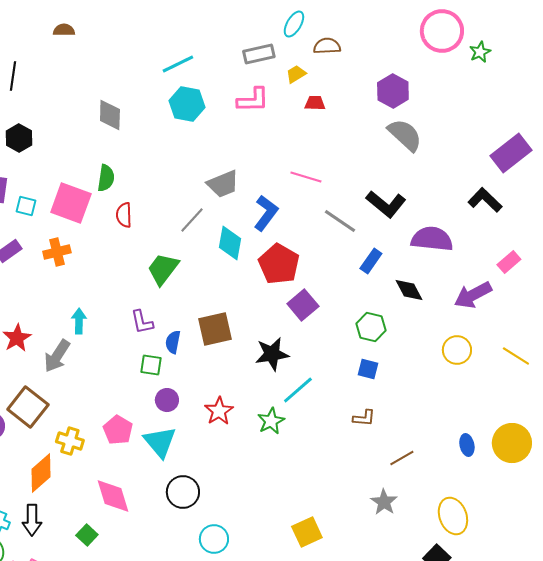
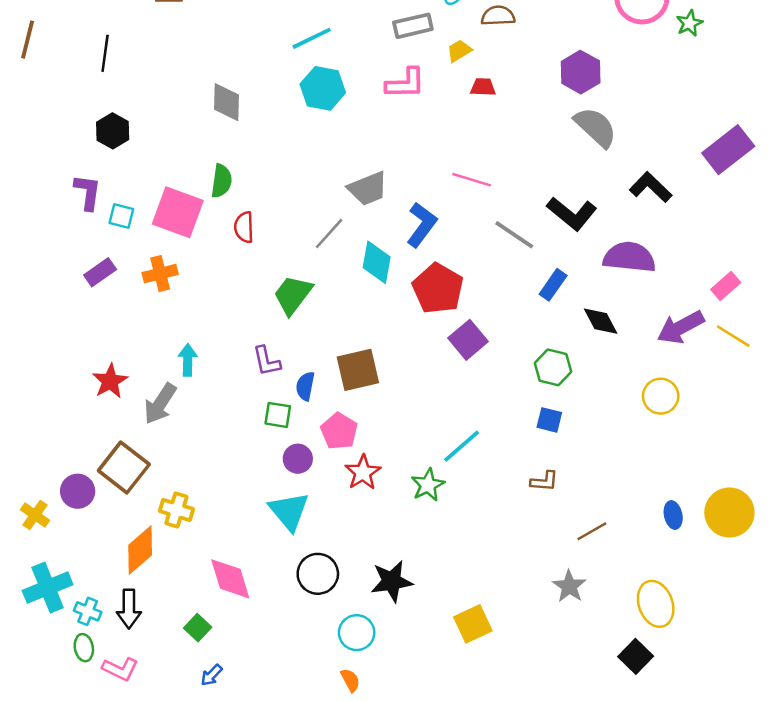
black L-shape: (485, 200) -> (651, 187), moved
black star: (272, 354) -> (392, 581), moved
yellow line: (516, 356) -> (733, 336), moved
pink pentagon: (118, 430) -> (339, 431), moved

